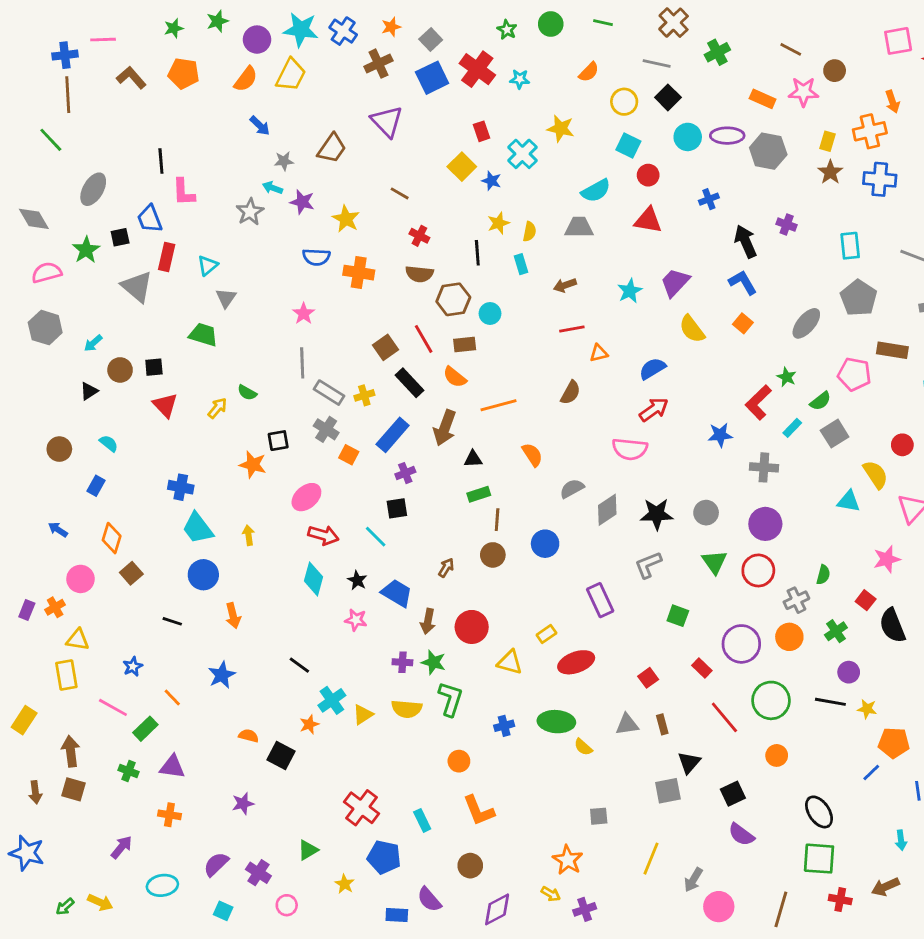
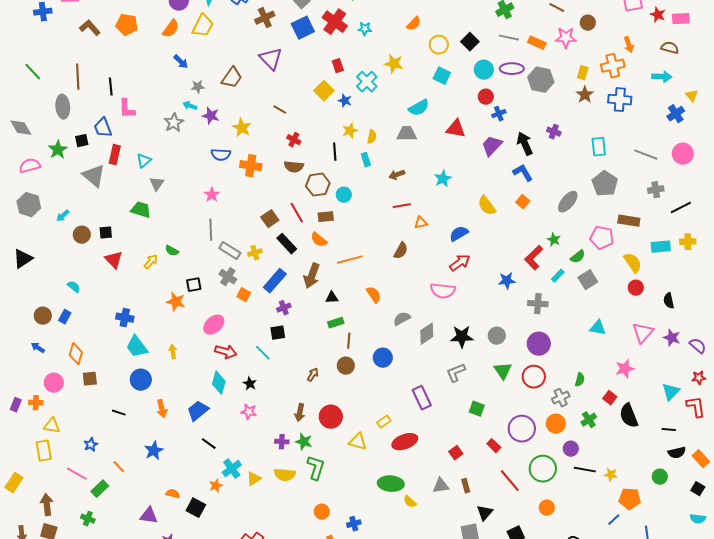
gray line: (657, 64) -> (509, 38), moved
brown line: (68, 95) -> (78, 77), moved
red circle: (648, 175) -> (486, 97), moved
gray ellipse: (93, 189) -> (63, 107), turned -35
purple trapezoid: (675, 282) -> (492, 146), moved
black triangle: (89, 391) -> (23, 259), moved, size x1.5
brown circle: (59, 449) -> (43, 316), moved
yellow semicircle: (876, 474) -> (633, 263), moved
brown square: (131, 573) -> (90, 379), turned 35
blue trapezoid: (397, 593) -> (198, 411), moved, turned -70
orange cross: (55, 607) -> (36, 403), turned 32
purple circle: (849, 672) -> (571, 449), moved
blue cross: (504, 726) -> (354, 524), moved
purple triangle: (172, 767) -> (149, 516), moved

